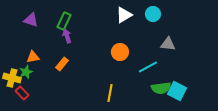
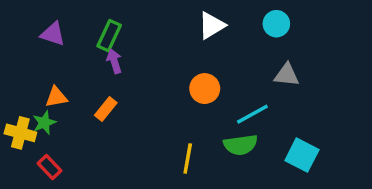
cyan circle: (153, 14) -> (276, 24), moved
green semicircle: (161, 88) -> (241, 145), moved
red rectangle: (22, 93) -> (49, 167), moved

